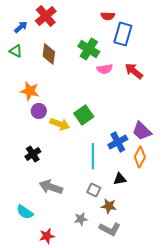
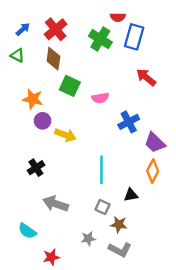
red cross: (46, 16) -> (56, 29), moved
green cross: (89, 49) -> (100, 39), moved
pink semicircle: (105, 69) -> (100, 98), moved
green square: (84, 115) -> (70, 86), moved, turned -30
blue cross: (118, 142) -> (129, 122), moved

